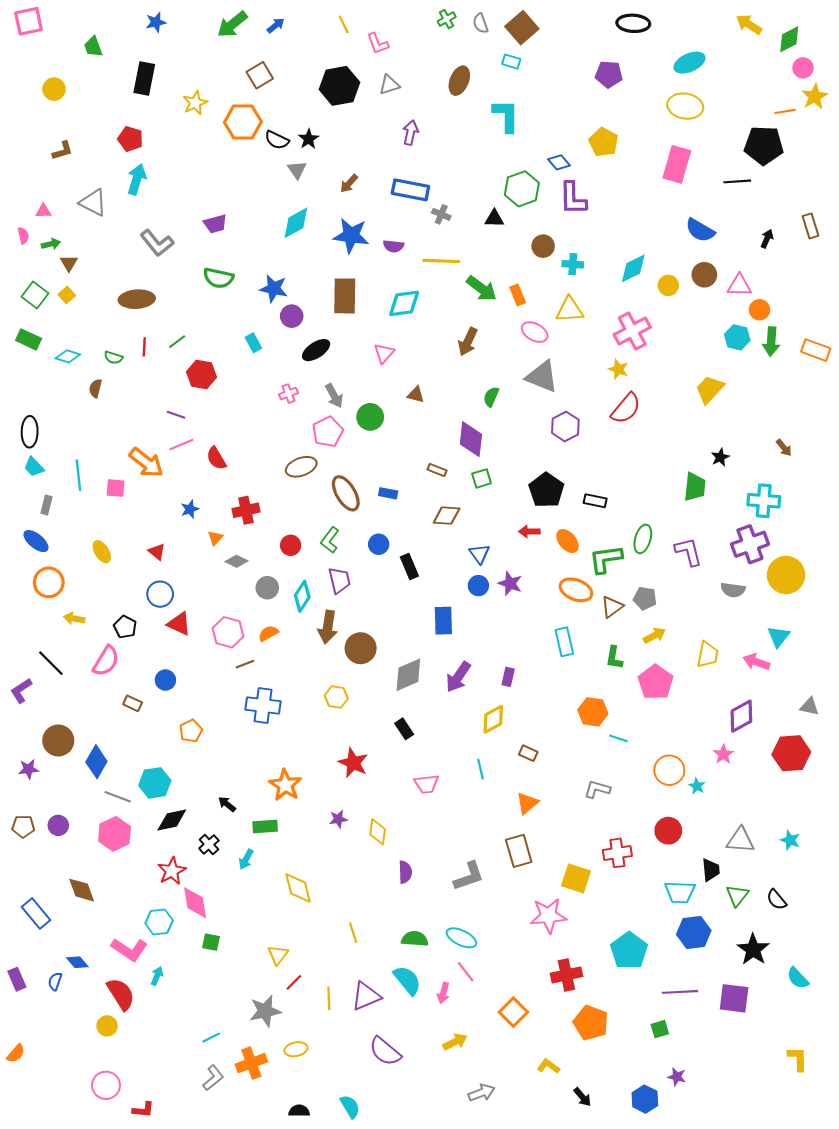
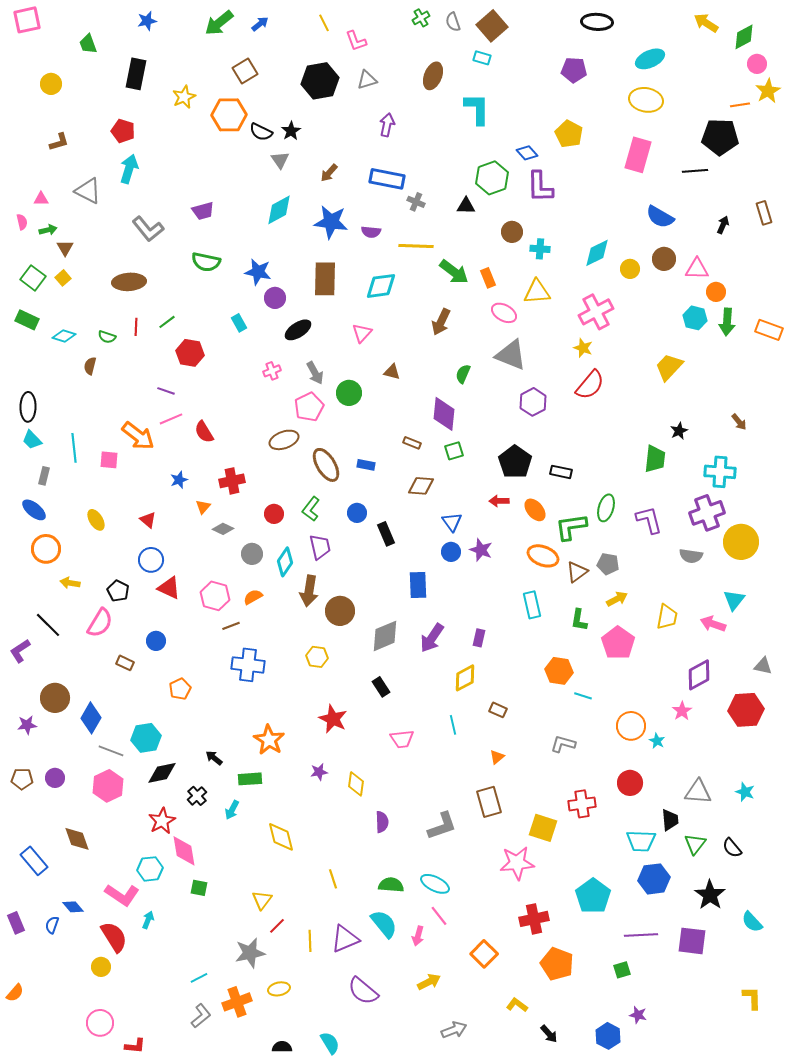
orange triangle: (527, 803) -> (497, 757), size x0.7

